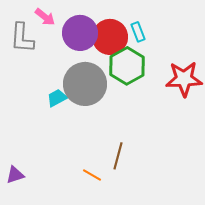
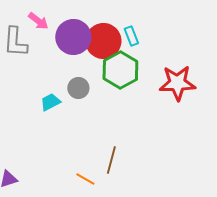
gray circle: (85, 84) -> (78, 88), size x0.5

